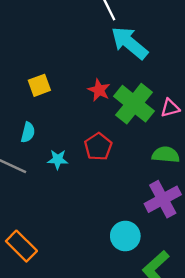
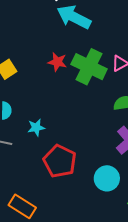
red pentagon: (98, 147) -> (60, 161), moved, size x1.4

